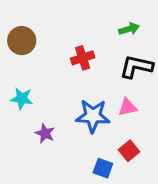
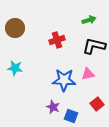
purple star: (45, 133) -> (53, 107), moved
red square: (129, 151) -> (97, 104), moved

